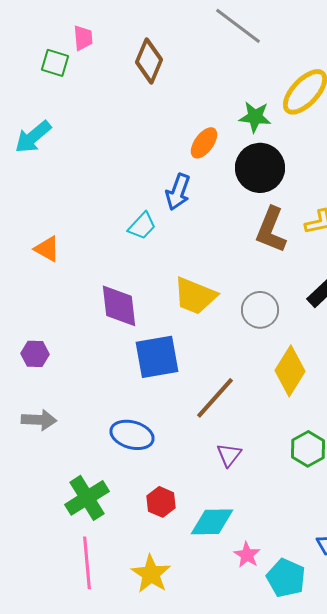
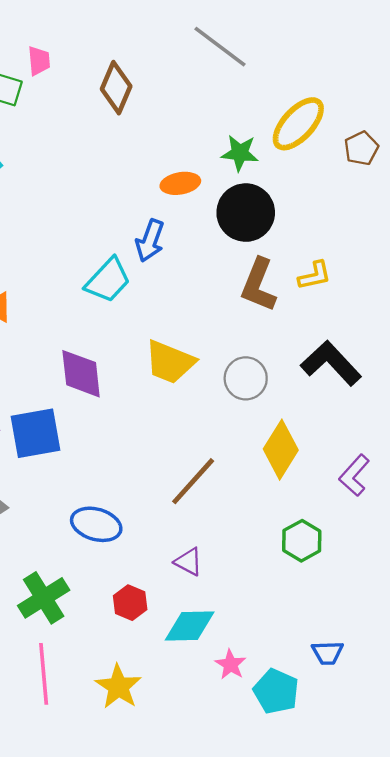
orange ellipse: (204, 143) -> (180, 183), turned 44
cyan trapezoid: (142, 226) -> (108, 280), size x1.4
blue square: (157, 357) -> (36, 433), moved
purple triangle: (229, 455) -> (188, 562), moved, turned -40

